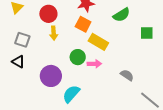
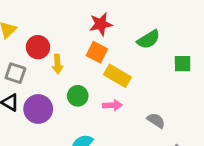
red circle: (48, 14) -> (38, 47), moved
green circle: (78, 57) -> (78, 96), moved
purple circle: (51, 76) -> (38, 109), moved

